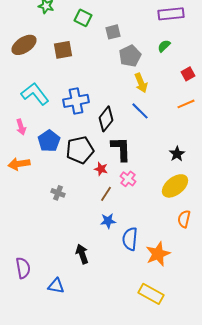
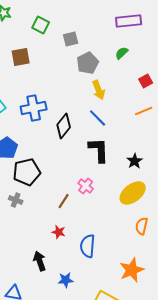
black L-shape: (121, 149) -> (99, 150), moved
black pentagon: (80, 150) -> (27, 172), moved
red star: (101, 169) -> (59, 232), moved
blue star: (108, 221) -> (66, 280), moved
orange star: (158, 254) -> (132, 270), moved

